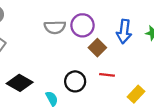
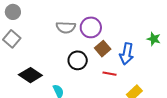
blue arrow: (124, 31) -> (127, 54), moved
black circle: (75, 81) -> (78, 60), moved

